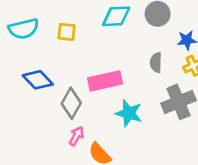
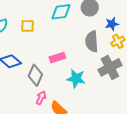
gray semicircle: (156, 62) -> (92, 41), size x1.5
pink rectangle: (105, 81) -> (57, 58), size x0.7

